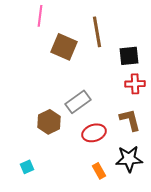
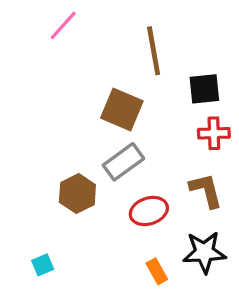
pink line: (40, 16) -> (63, 25), turned 35
brown square: (64, 47) -> (122, 109), moved

